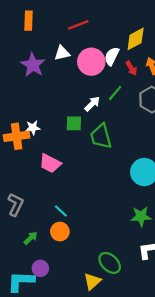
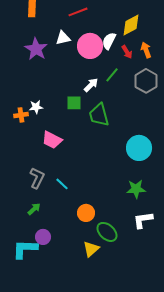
orange cross: (17, 136) -> (21, 115), size x0.6
gray L-shape: (16, 204) -> (37, 178), moved
orange circle: (60, 232) -> (86, 213), moved

